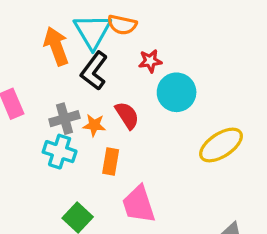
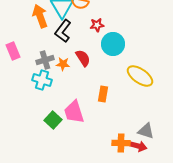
yellow ellipse: (221, 145) -> (140, 76), turned 68
orange rectangle: (111, 161) -> (103, 94), moved
pink trapezoid: (139, 204) -> (74, 112), moved

